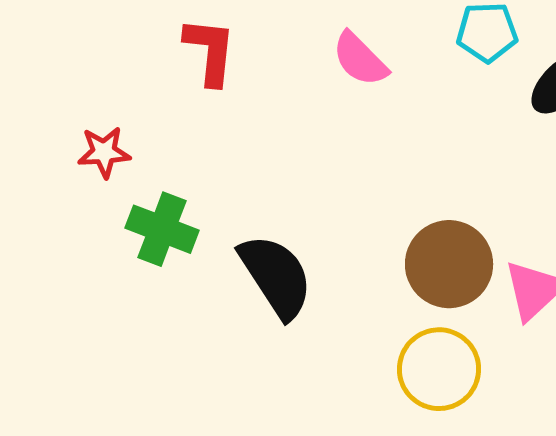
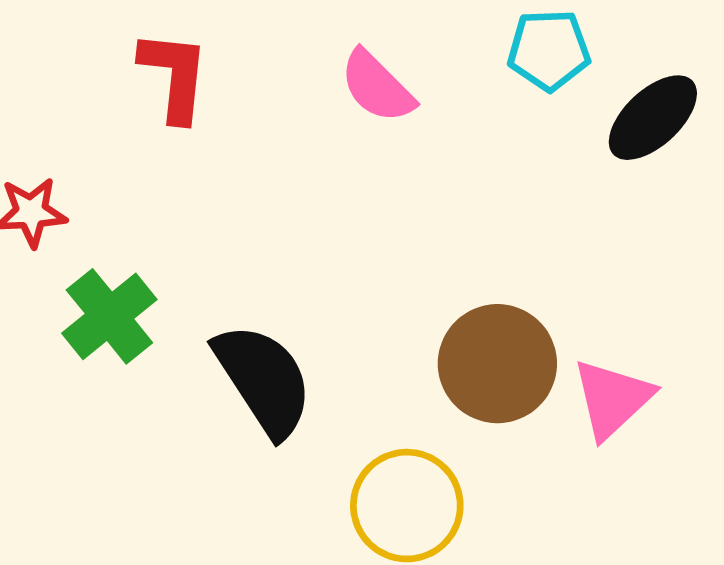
green cross: (162, 229) -> (109, 316), turned 30
yellow circle: (439, 369) -> (407, 506), moved

